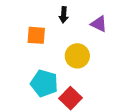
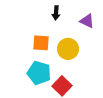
orange square: (36, 35) -> (41, 43), moved

